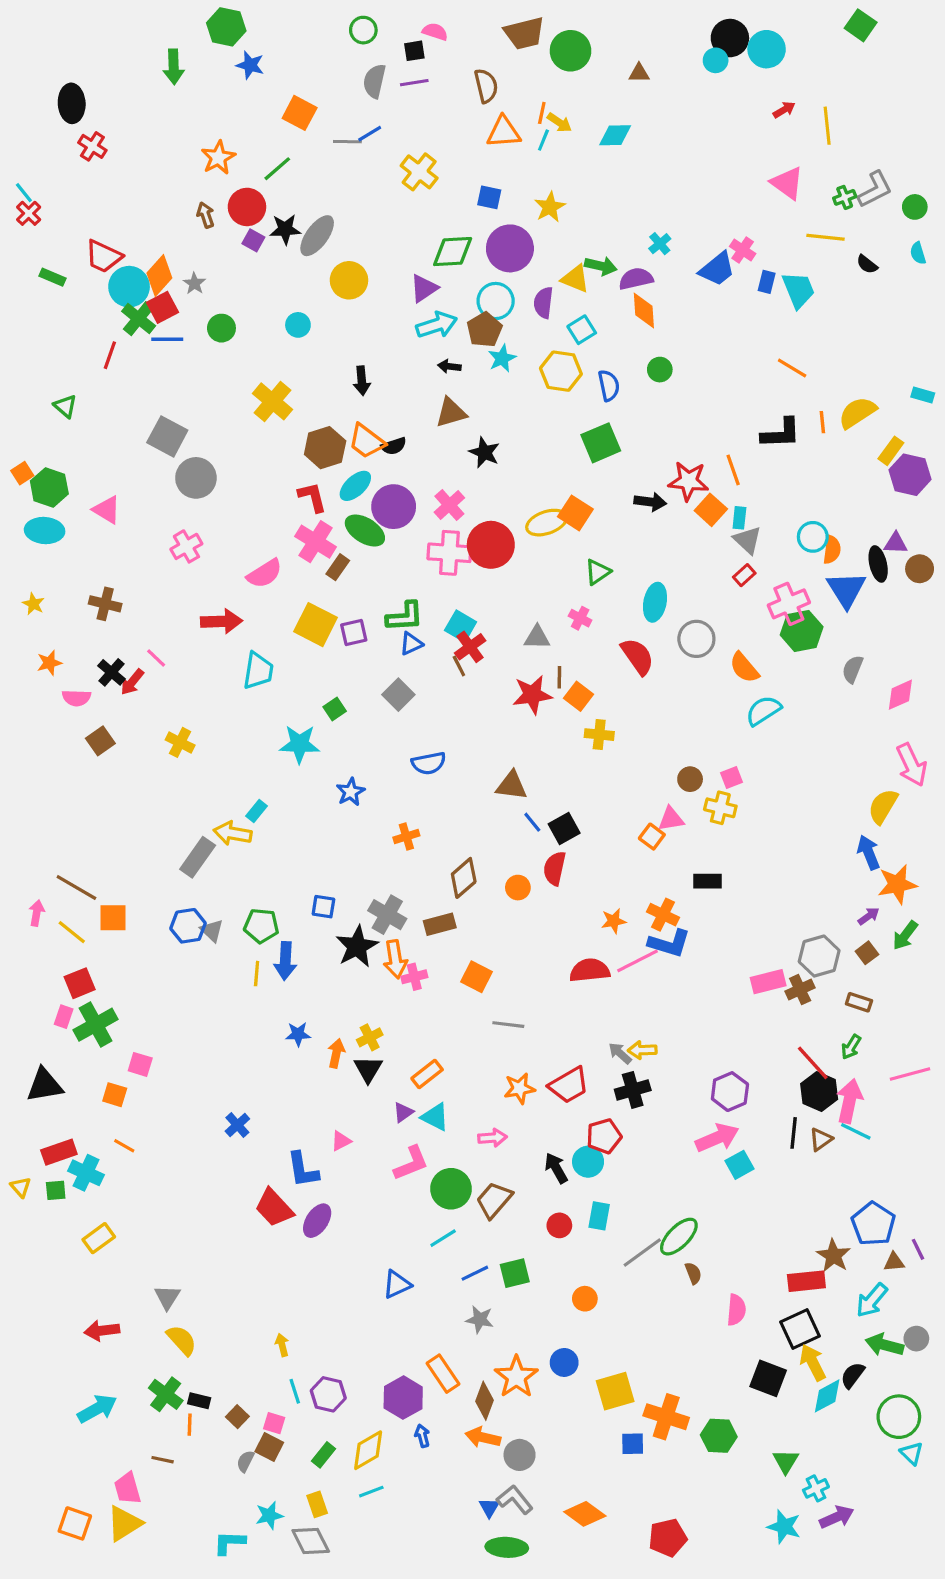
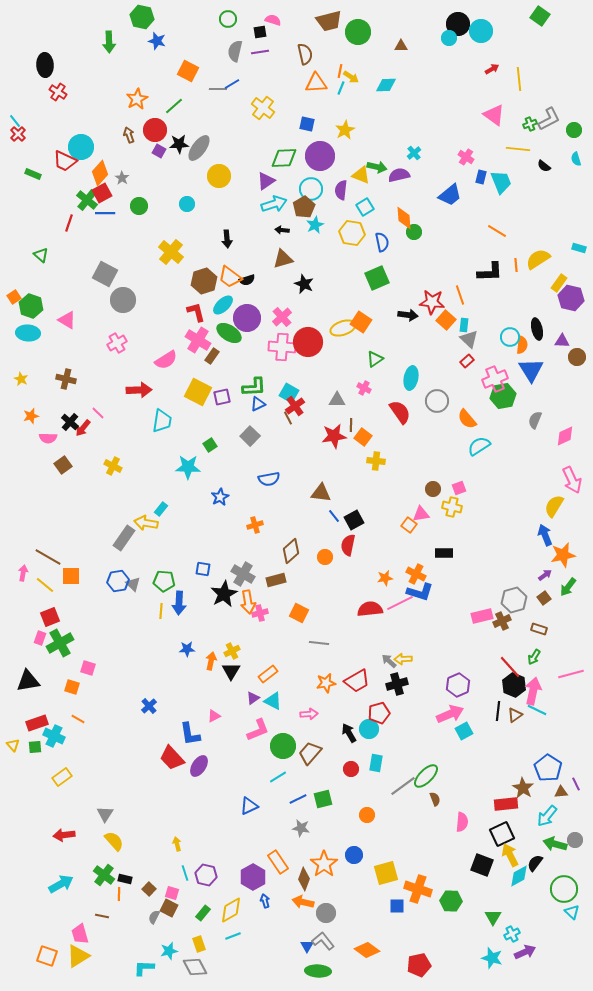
blue trapezoid: (717, 269) -> (450, 195), moved
cyan circle: (129, 287) -> (81, 147), moved
orange diamond: (644, 311) -> (404, 218), moved
black ellipse: (878, 564) -> (537, 329), moved

